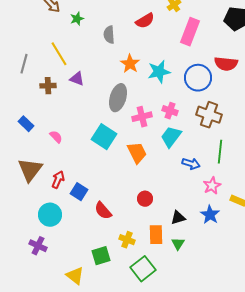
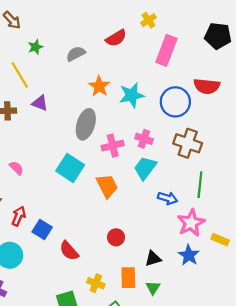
green star: (77, 19) -> (35, 47), moved
gray semicircle: (109, 35) -> (76, 54), turned 66
pink star: (212, 186) -> (191, 223), size x1.4

